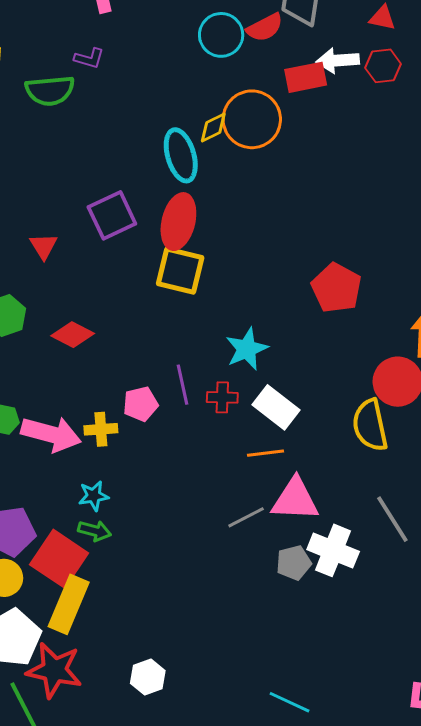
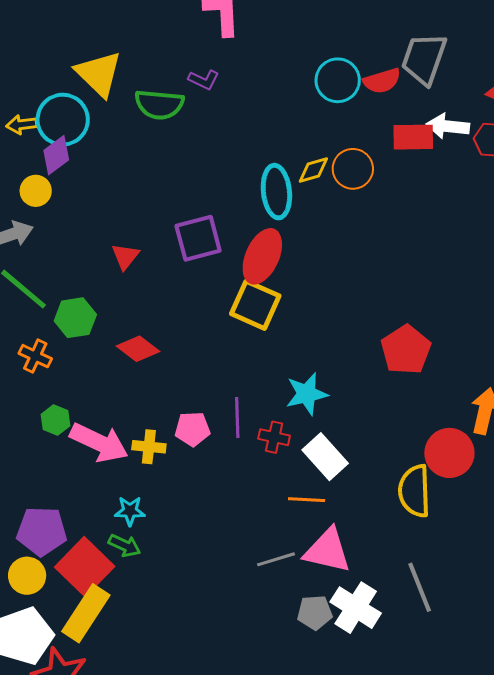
orange circle: (252, 119) -> (353, 169), size x0.7

